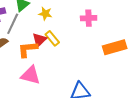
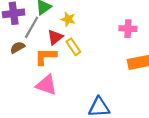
pink cross: (89, 18) -> (128, 29), moved
red triangle: (39, 40) -> (55, 37), moved

